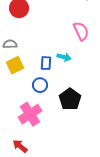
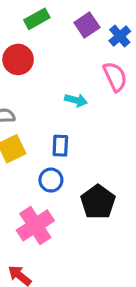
pink semicircle: (81, 31) -> (115, 77), moved
cyan arrow: (64, 57) -> (76, 100), moved

